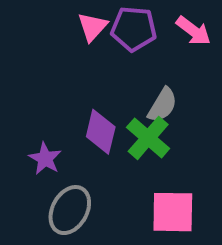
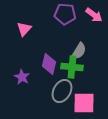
pink triangle: (92, 27) -> (24, 29), moved
green cross: (148, 138) -> (72, 67), turned -35
gray ellipse: (70, 210) -> (62, 91), moved

